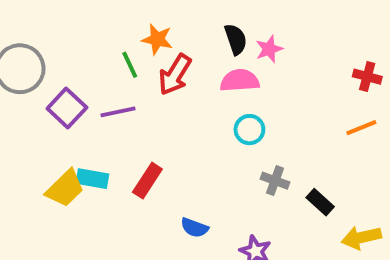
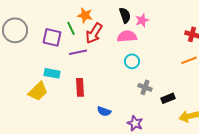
purple square: (67, 108) -> (52, 37), moved, turned -30
purple line: (118, 112) -> (78, 52), moved
cyan rectangle: (92, 179) -> (52, 73), moved
red rectangle: (147, 181) -> (80, 87), turned -36
black rectangle: (320, 202) -> (168, 98), turned -64

